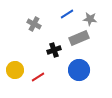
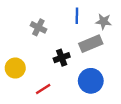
blue line: (67, 14) -> (77, 16), turned -56
yellow circle: (15, 70) -> (15, 68), moved

